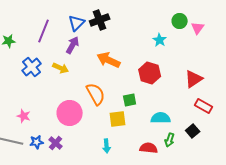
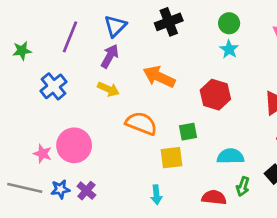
black cross: (100, 20) -> (169, 22), moved
green circle: (180, 21) -> (229, 23), moved
yellow arrow: (61, 68) -> (108, 89), moved
orange semicircle: (96, 94) -> (141, 123), turned -40
pink circle: (70, 113) -> (74, 145), moved

